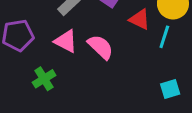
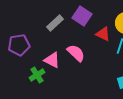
pink triangle: (66, 41) -> (52, 60), moved

